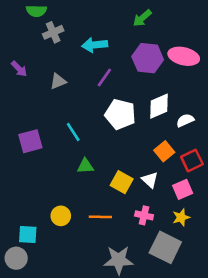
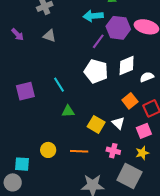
cyan arrow: (95, 45) -> (93, 16), moved
purple line: (104, 77) -> (98, 41), moved
gray triangle: (58, 81) -> (50, 36), moved, turned 40

